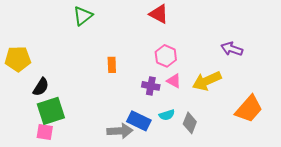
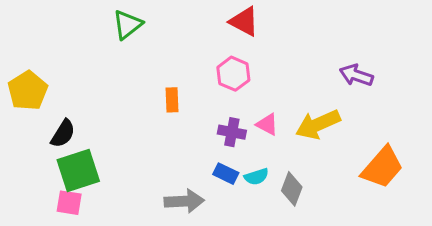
pink hexagon: (166, 56) -> (233, 74), moved
yellow pentagon: (18, 59) -> (28, 91), turned -30
blue rectangle: (139, 121) -> (226, 174), moved, size x0.7

